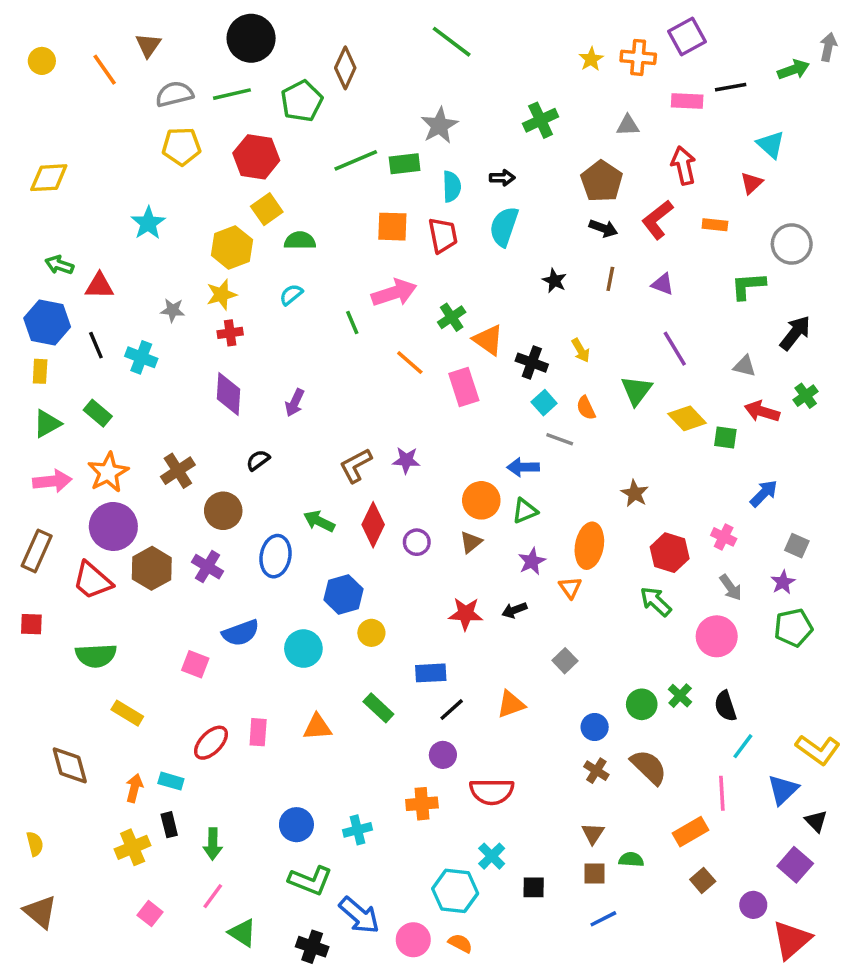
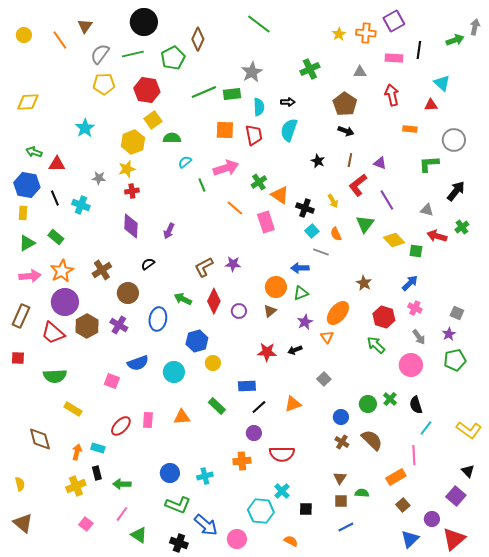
black line: (731, 87) -> (419, 50), turned -72
gray semicircle: (174, 94) -> (100, 54), turned -40
red triangle: (752, 183) -> (431, 105), turned 40
red L-shape: (657, 220) -> (358, 185), moved
cyan semicircle: (291, 295) -> (185, 162), moved
blue arrow: (764, 493) -> (410, 283), moved
orange ellipse: (589, 546) -> (338, 313), turned 30
blue triangle: (783, 790) -> (410, 539), moved
green arrow: (213, 844) -> (122, 484), turned 90
orange semicircle: (460, 943) -> (291, 541), moved

